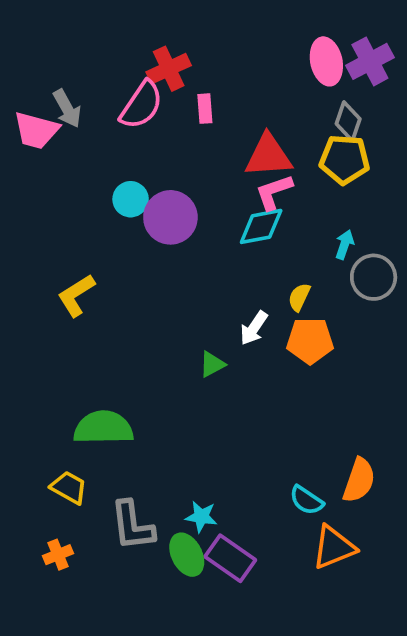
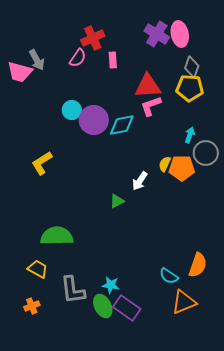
purple cross: (370, 61) -> (157, 34), moved, turned -30
pink semicircle: (141, 105) -> (78, 58), size x0.7
cyan diamond: (261, 226) -> (122, 125), moved
orange pentagon: (310, 341) -> (182, 168), moved

